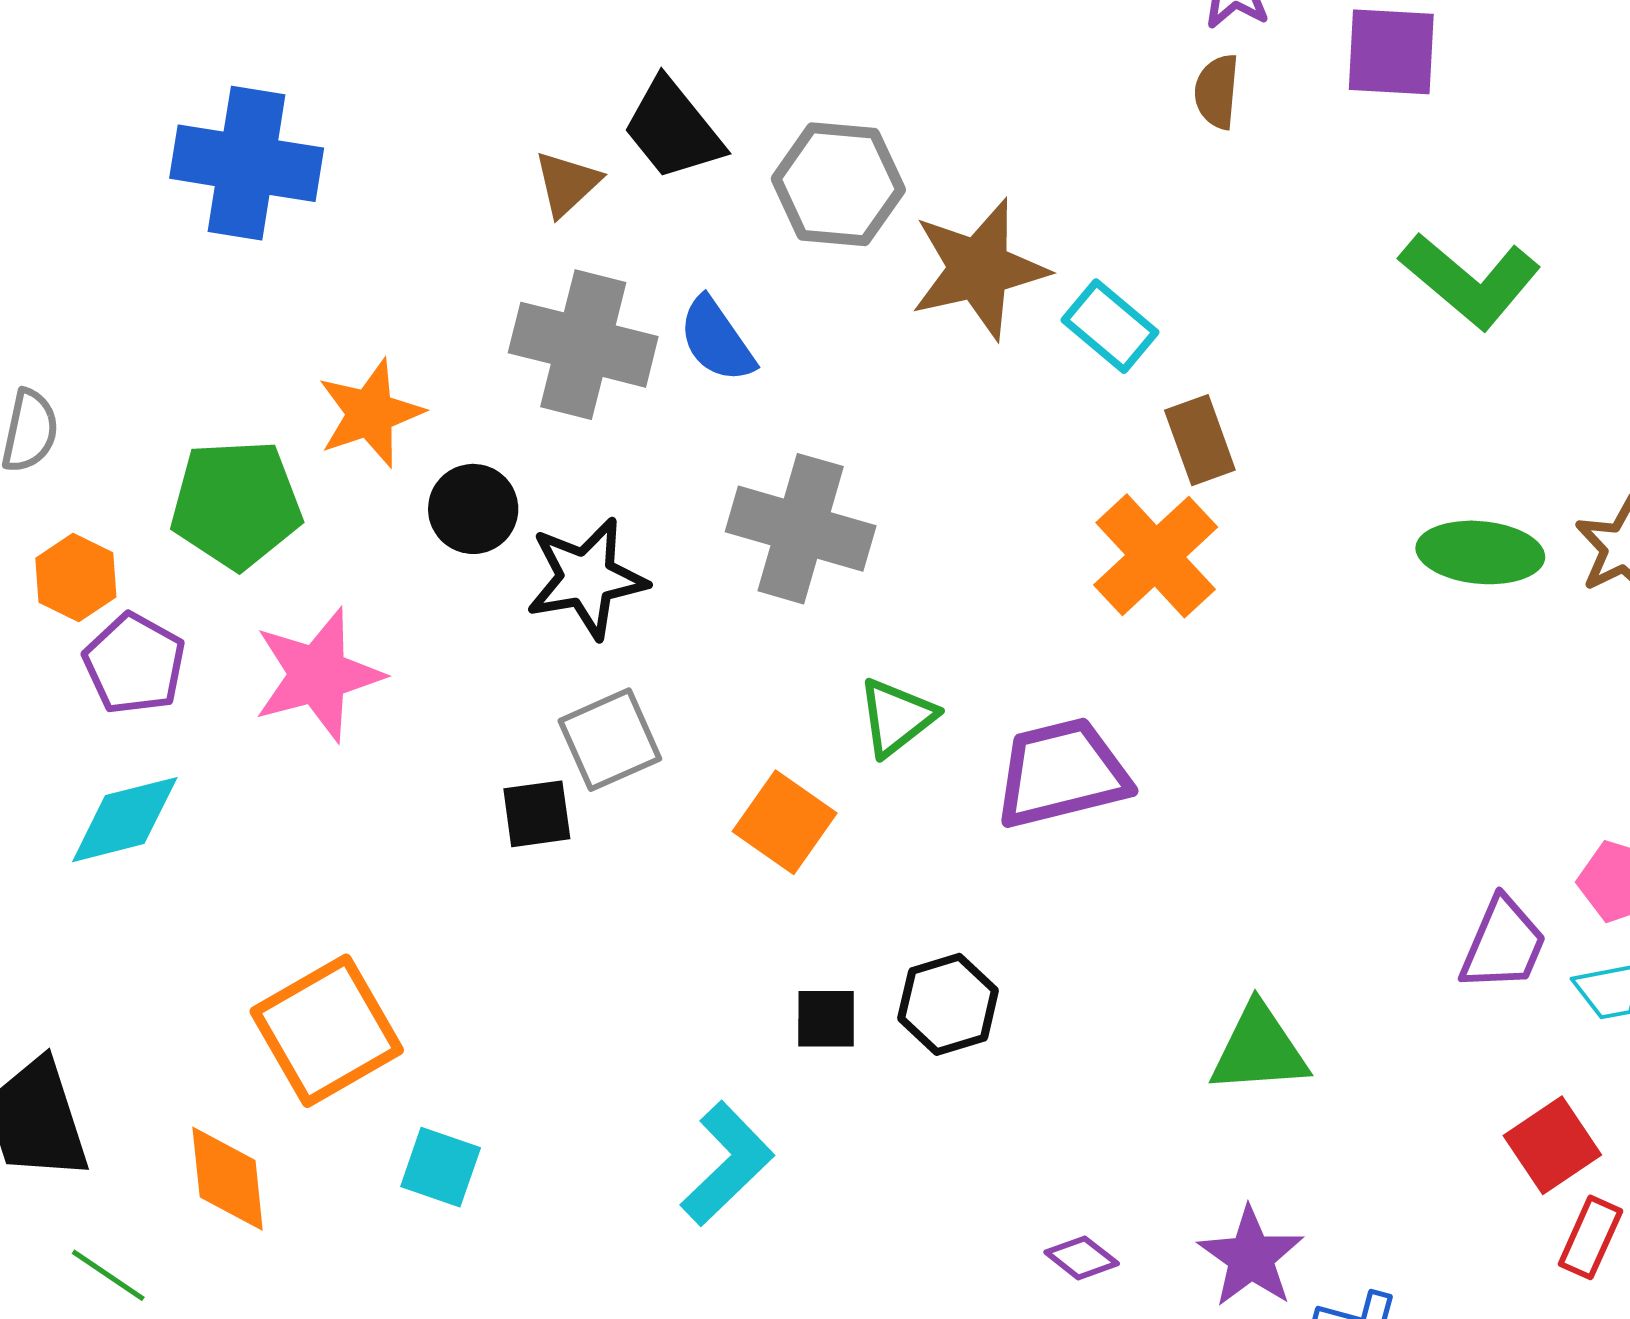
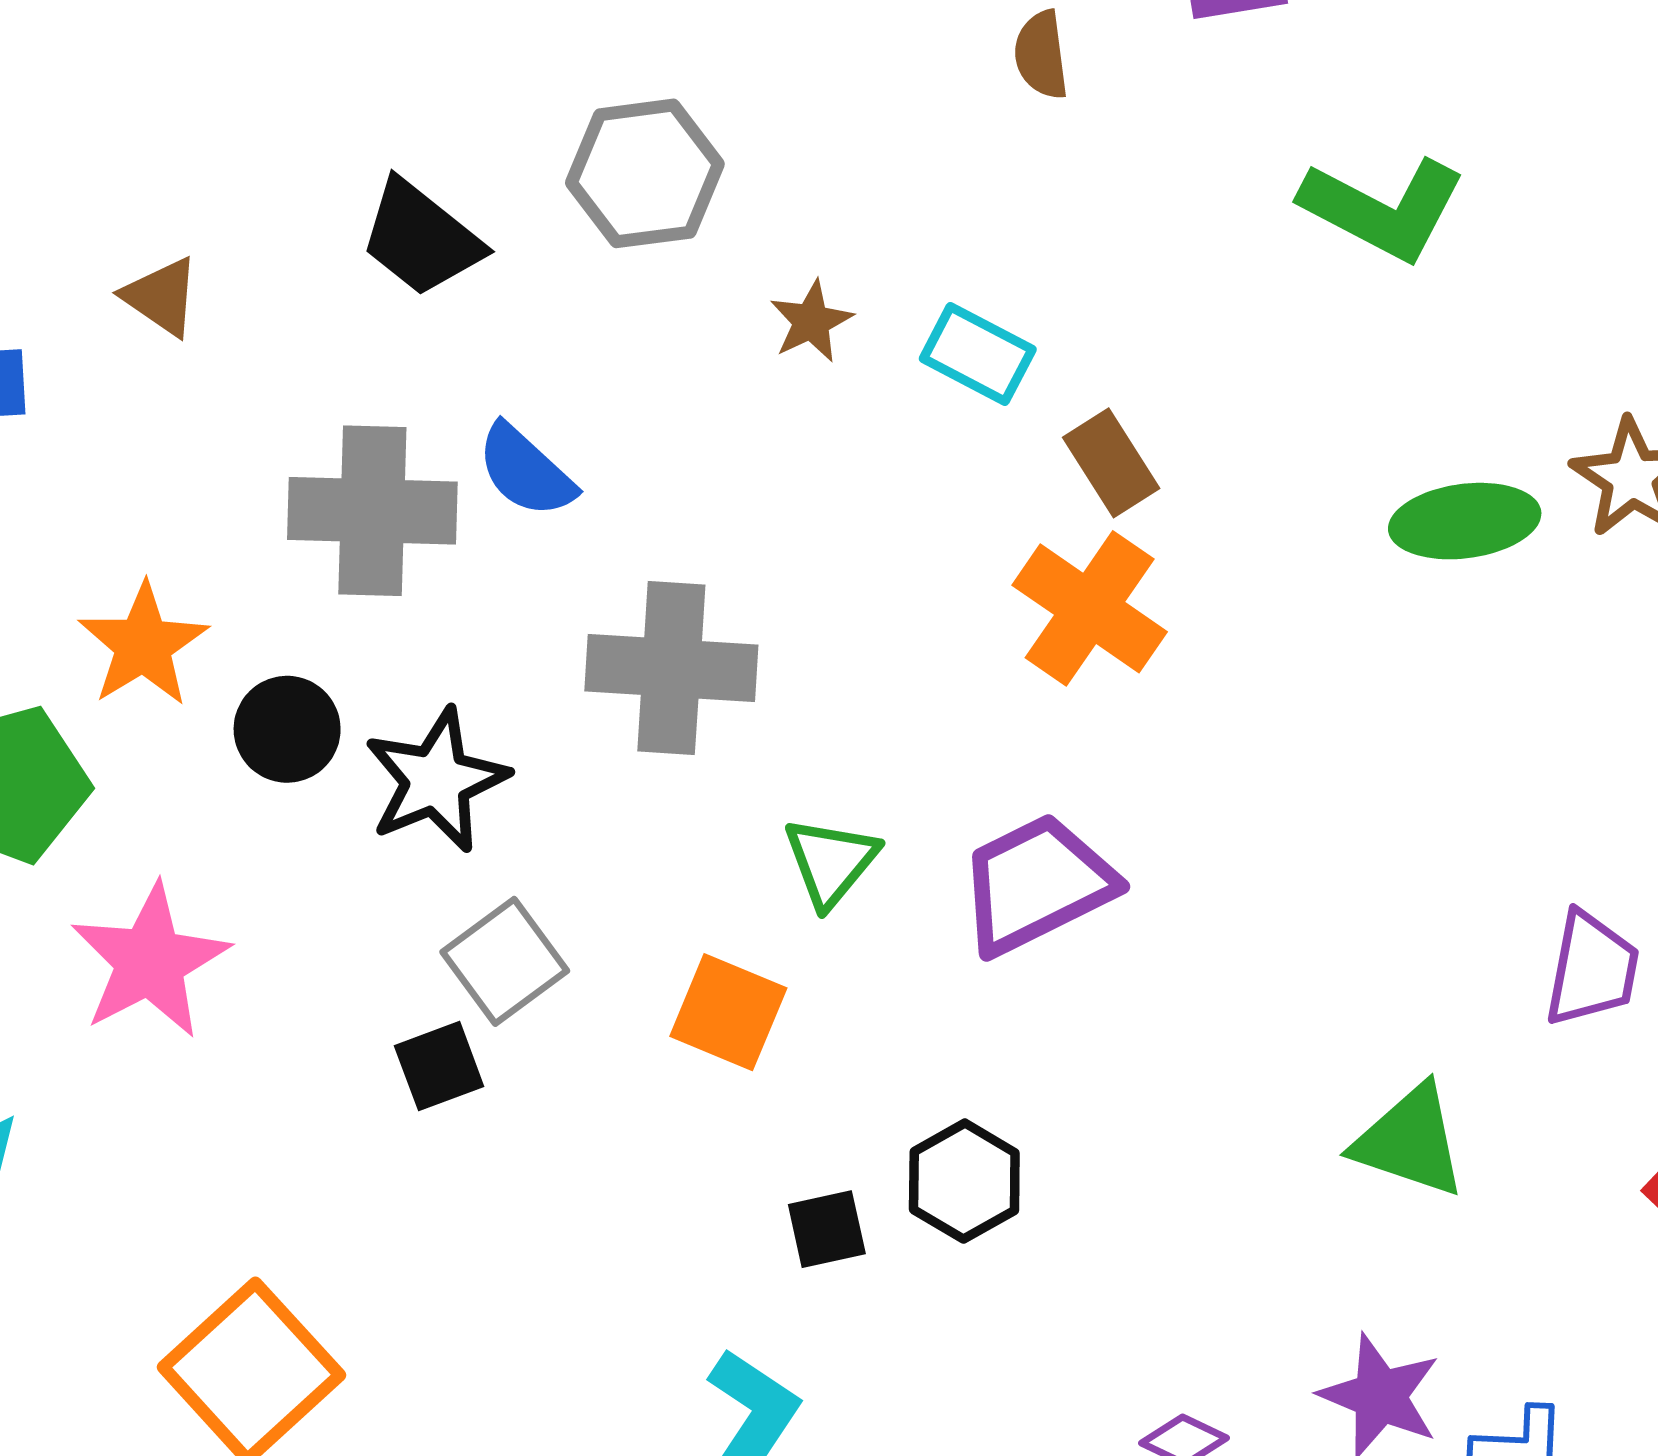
brown triangle: (567, 184) -> (161, 297), moved, turned -30
gray hexagon: (838, 184) -> (645, 173), moved
brown star: (979, 269) -> (811, 321), size x0.5
green triangle: (1259, 1049) -> (1410, 1141), moved, turned 35

